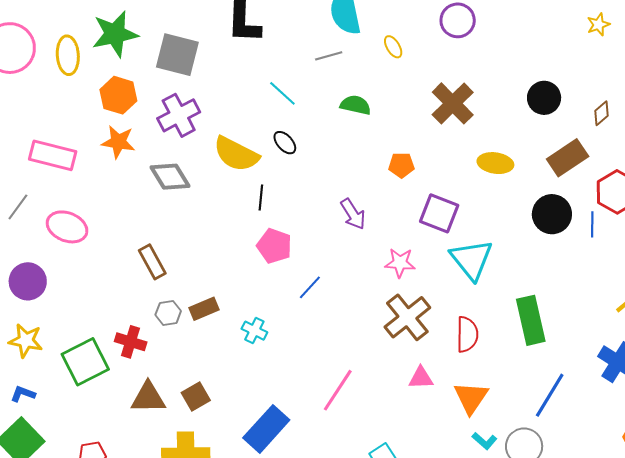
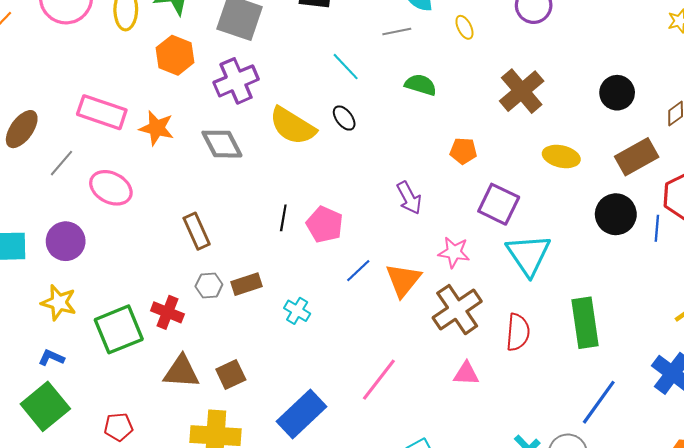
orange star: (118, 142) -> (157, 128), moved
black line: (261, 197) -> (283, 218), moved
orange triangle: (471, 398) -> (403, 280), moved

